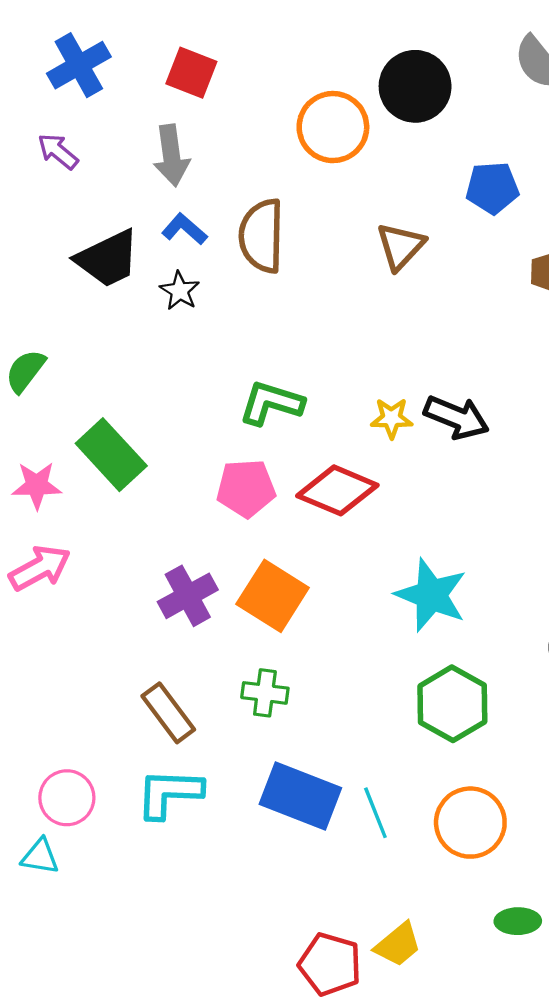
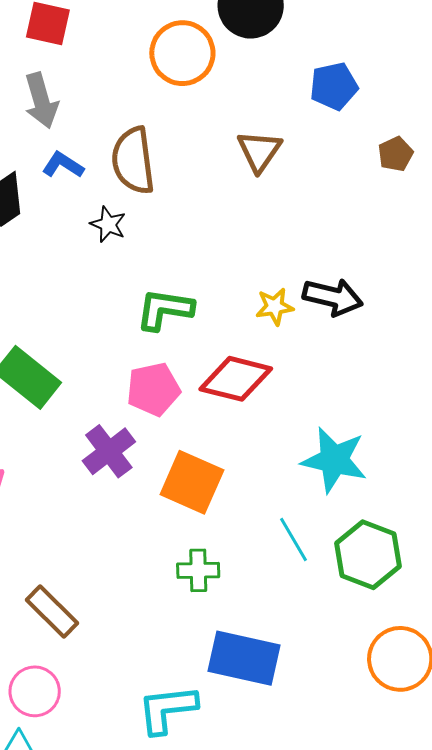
black star: (180, 291) -> (108, 224), moved
purple cross: (188, 596) -> (109, 451), moved
brown rectangle: (168, 713) -> (52, 612), moved
cyan L-shape: (169, 793) -> (167, 709), moved
cyan line: (375, 813) -> (294, 540), moved

